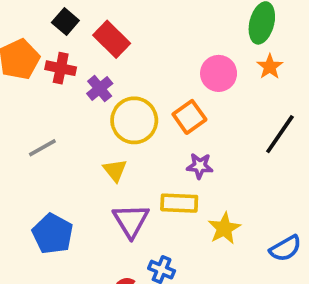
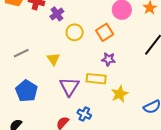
yellow circle: (134, 120) -> (75, 32), size x0.7
gray line: (42, 148) -> (21, 53), moved
yellow triangle: (115, 170) -> (53, 59), moved

